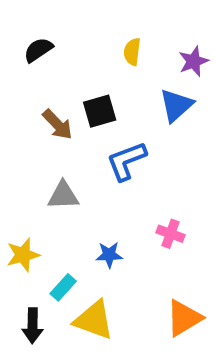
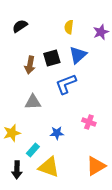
blue triangle: (176, 105) -> (78, 55), moved
brown arrow: (57, 125) -> (30, 65), turned 54

